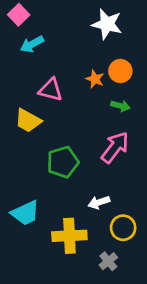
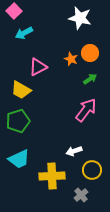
pink triangle: (51, 90) -> (38, 67), turned -42
green arrow: (120, 106) -> (90, 79), turned -48
green pentagon: (63, 162) -> (18, 121), moved

